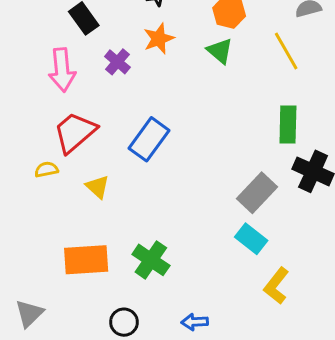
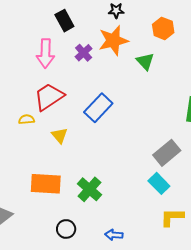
orange star: (159, 39) -> (113, 40), size x1.4
green triangle: (220, 51) -> (145, 61), moved
yellow L-shape: (276, 286) -> (172, 217), turned 45

